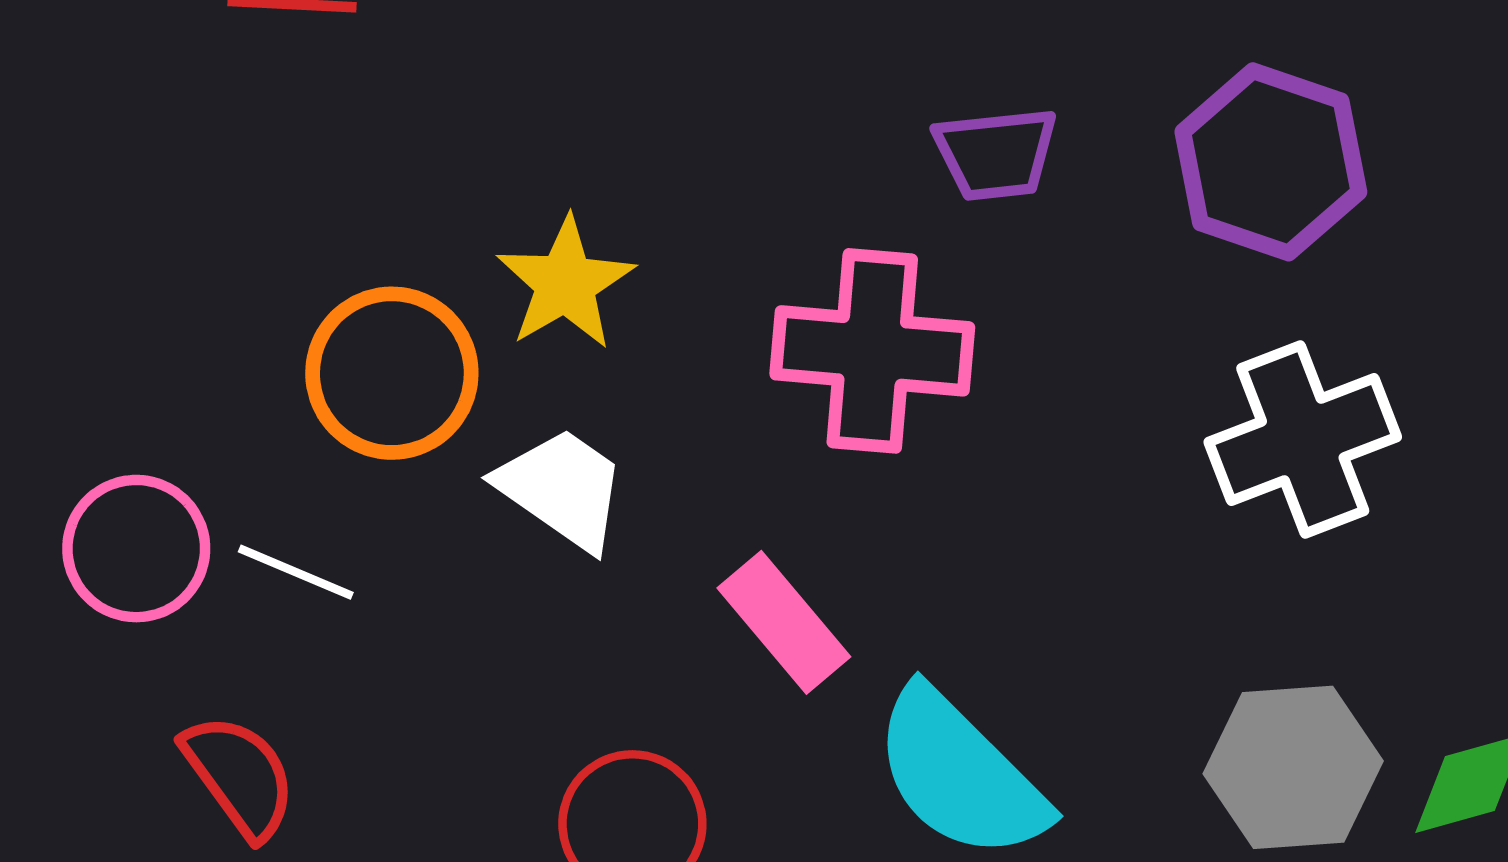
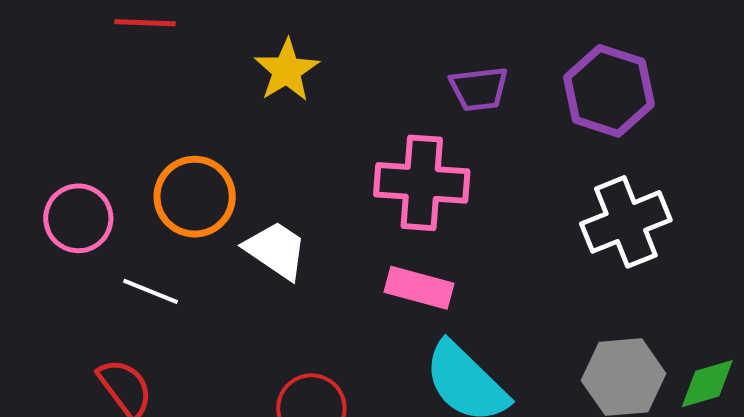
yellow star: (565, 283) -> (287, 70), moved
pink circle: (136, 549) -> (78, 218), moved
pink rectangle: (784, 622) -> (419, 288), moved, turned -34

